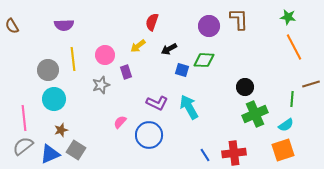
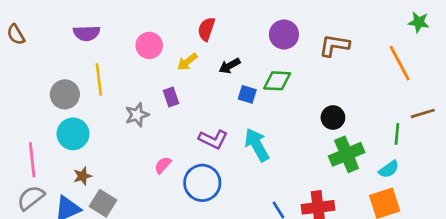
green star: (288, 17) -> (419, 22), moved
brown L-shape: (239, 19) -> (334, 45), moved, turned -80
pink circle: (105, 55) -> (149, 45), moved

